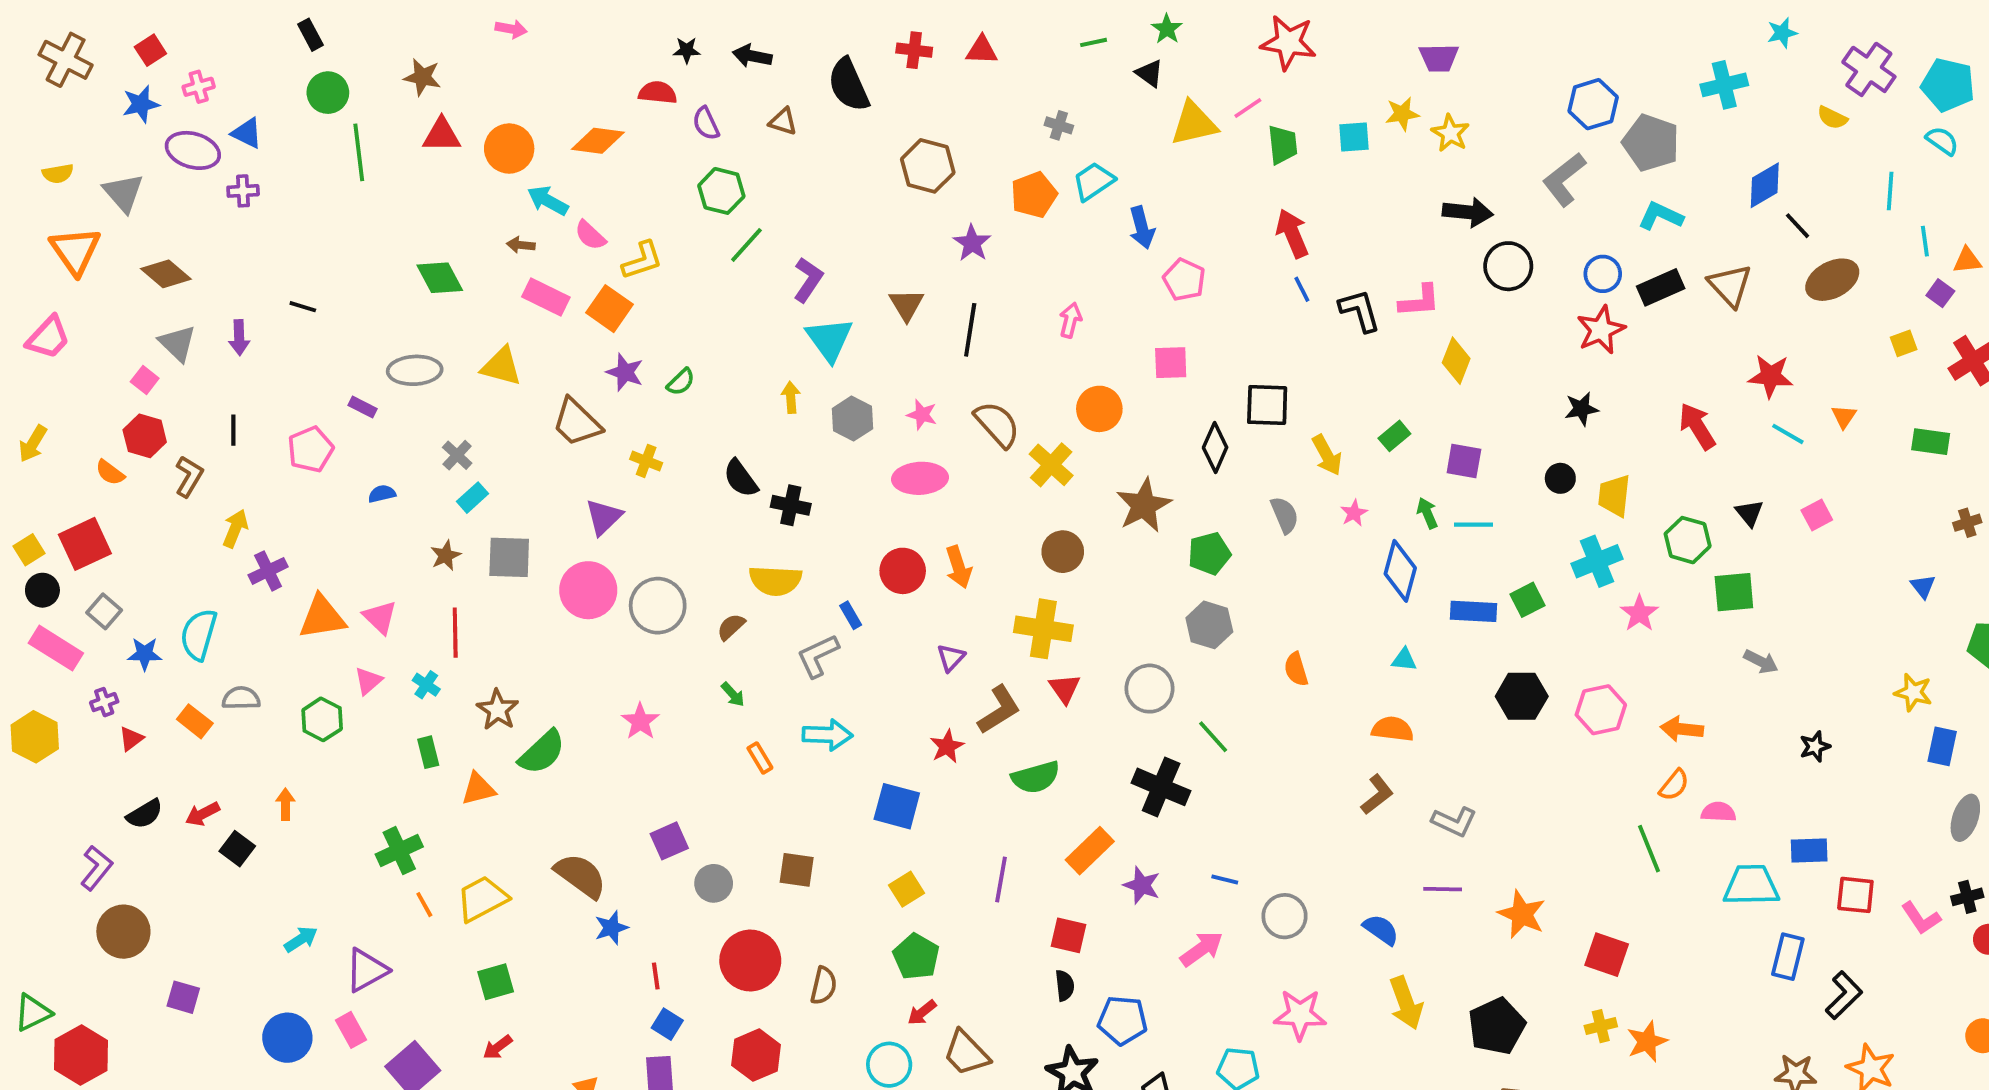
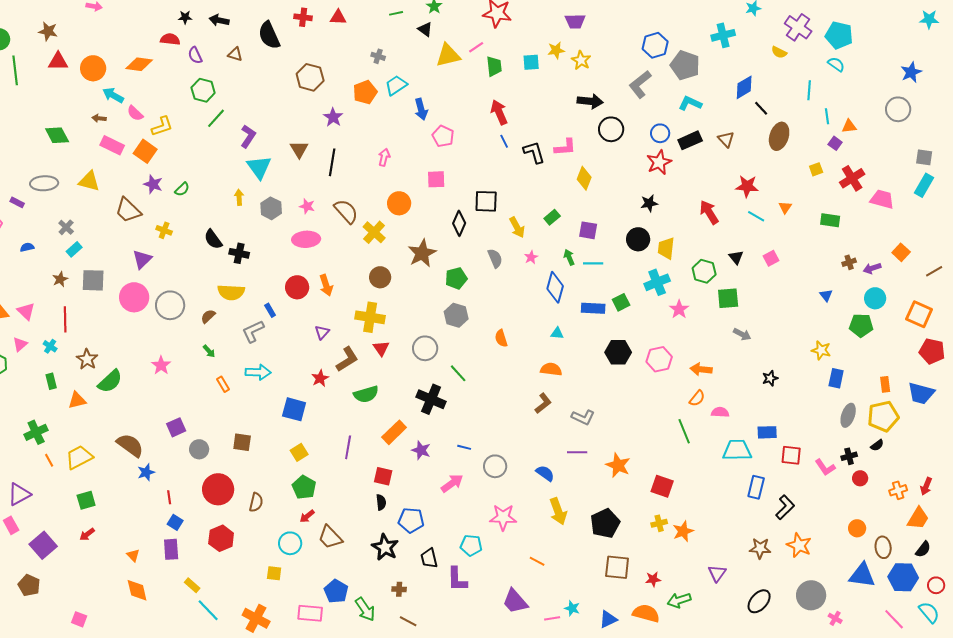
brown ellipse: (1832, 280) -> (779, 136), turned -44
brown triangle: (1730, 285) -> (726, 139), size x0.7
black circle: (1560, 478) -> (638, 239), size x1.5

